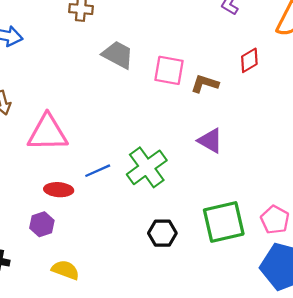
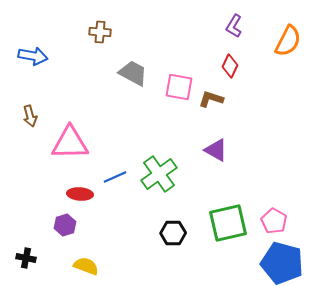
red diamond: (249, 60) -> (230, 66), moved, turned -35

